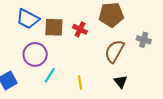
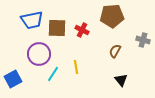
blue trapezoid: (28, 19) -> (32, 20), turned -40
brown semicircle: (114, 51) -> (115, 51), size x0.6
yellow line: (80, 83) -> (76, 67), moved

